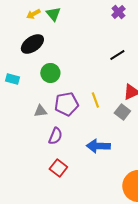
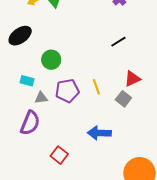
black ellipse: (32, 44) -> (20, 36), moved
cyan rectangle: (12, 79) -> (27, 81), moved
purple semicircle: (55, 136) -> (30, 123), moved, size x1.4

